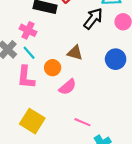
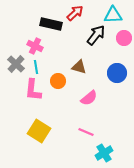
cyan line: (29, 53) -> (36, 67), turned 32
pink semicircle: (68, 87) -> (89, 98), moved

